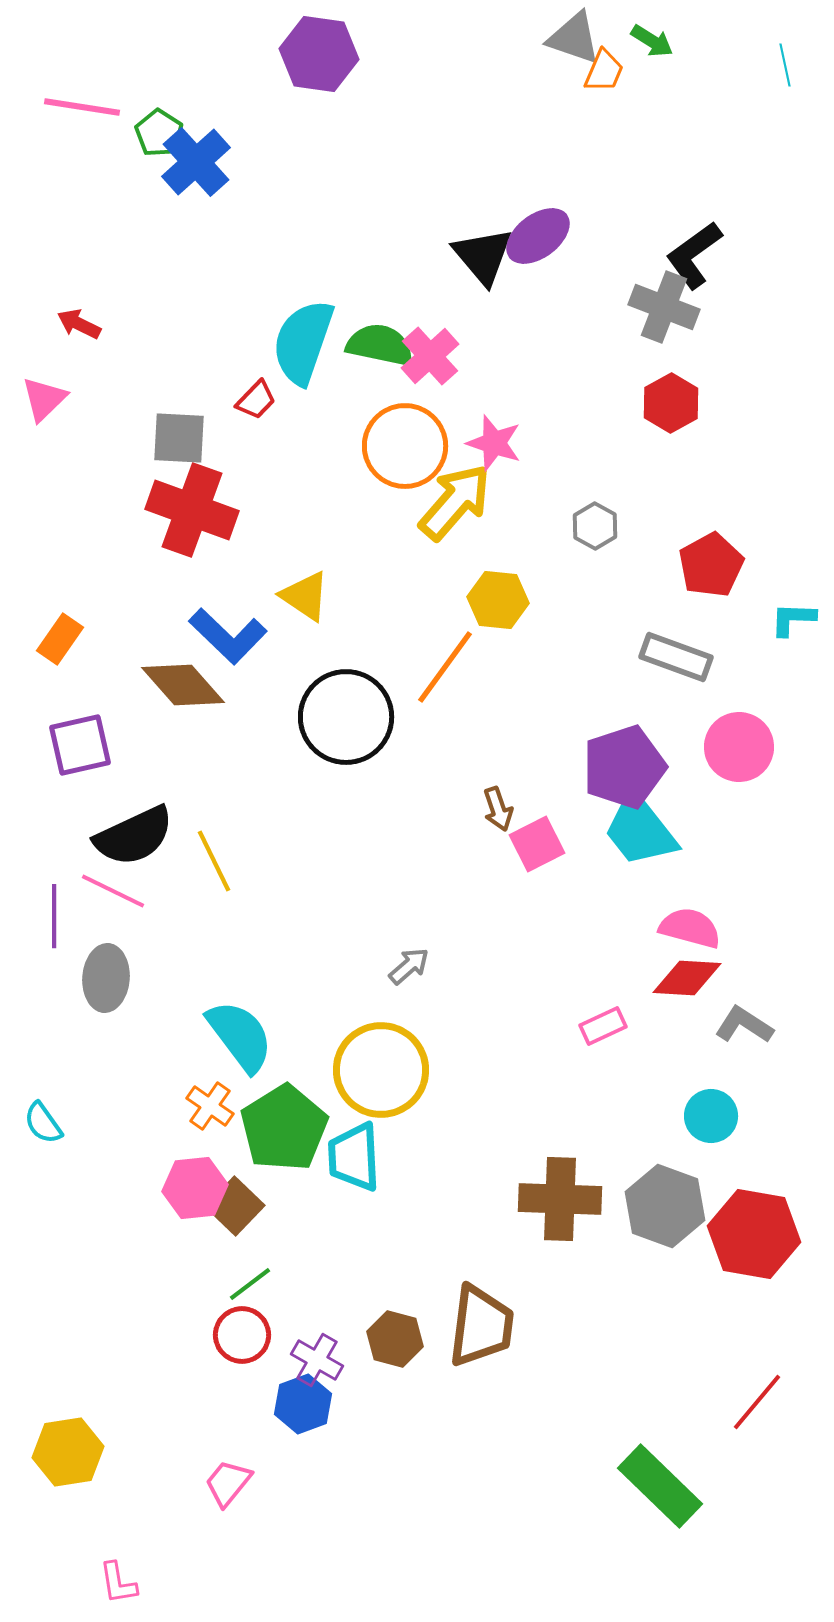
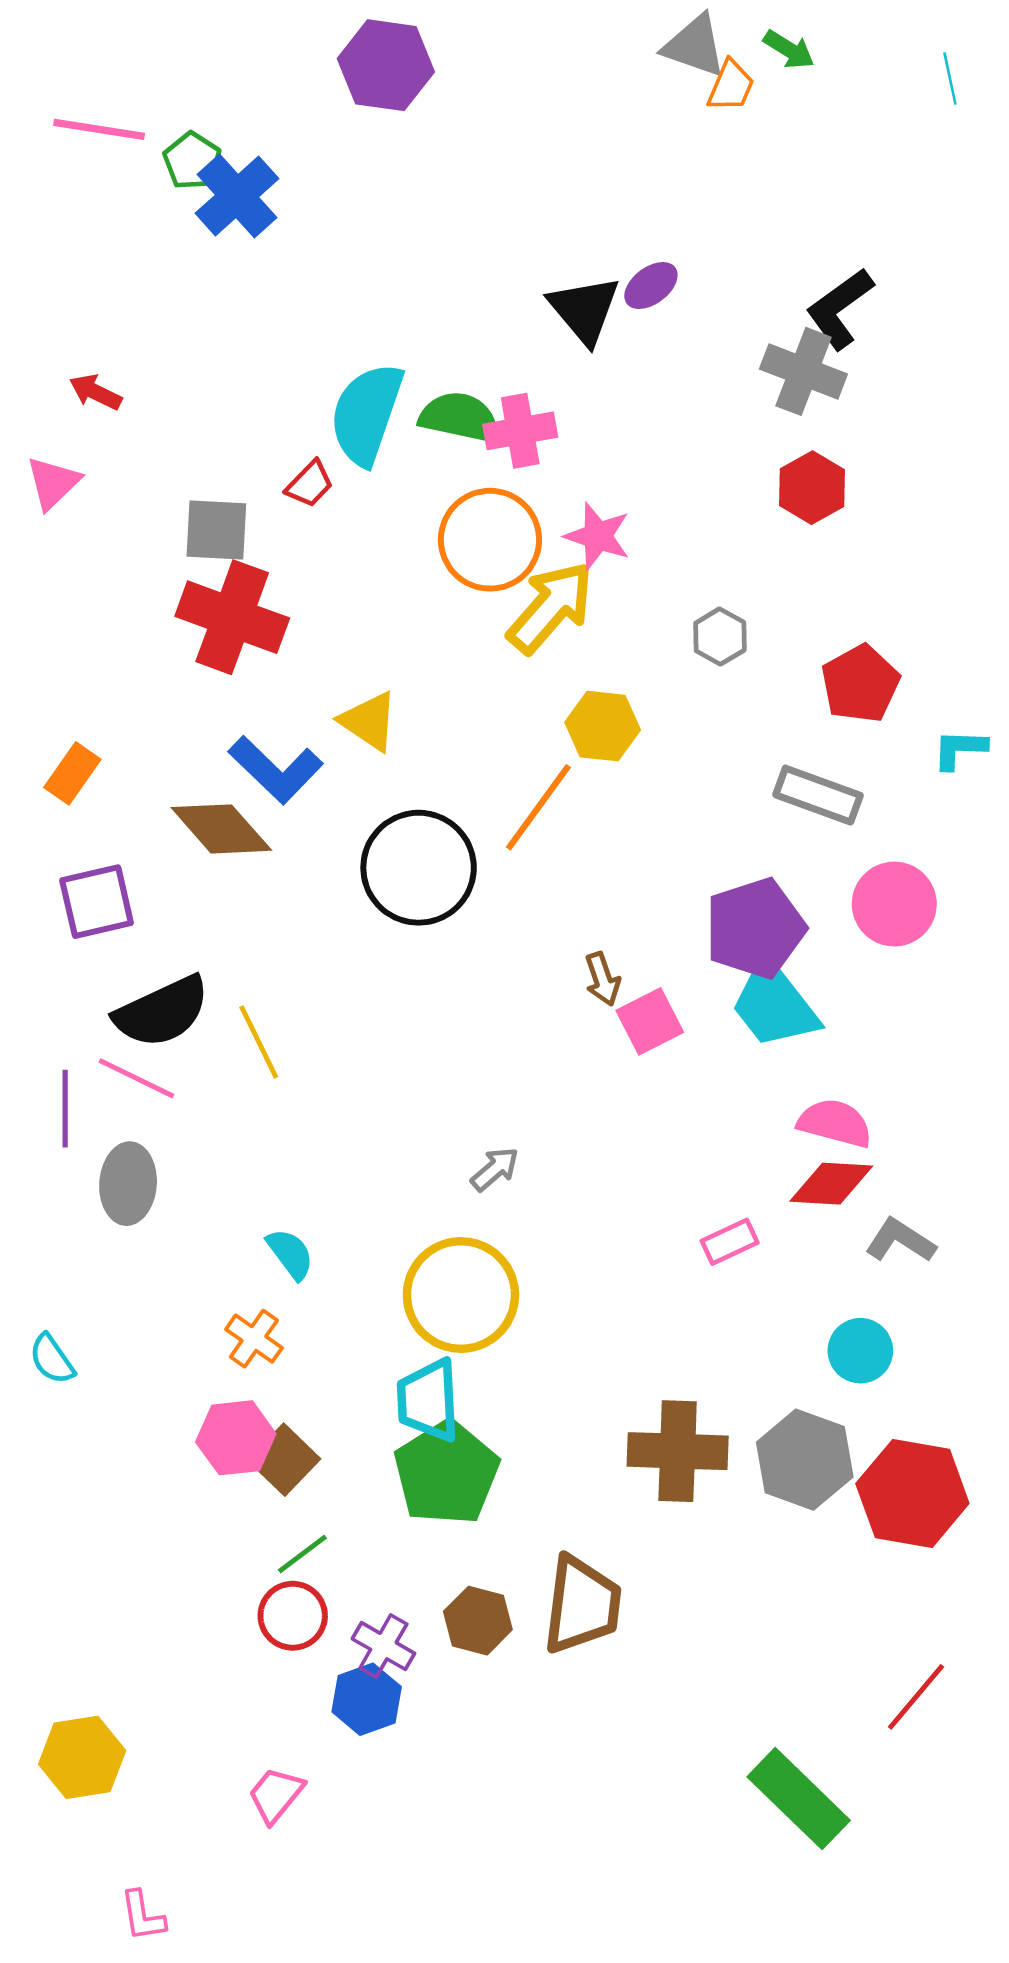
purple ellipse: (538, 236) -> (651, 286), size x0.7
pink cross: (430, 356) -> (520, 431), turned 32
cyan semicircle: (240, 1036) -> (290, 1254), size x0.6
green pentagon: (284, 1128) -> (446, 1473), moved

